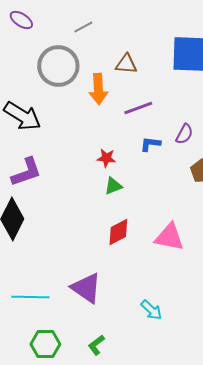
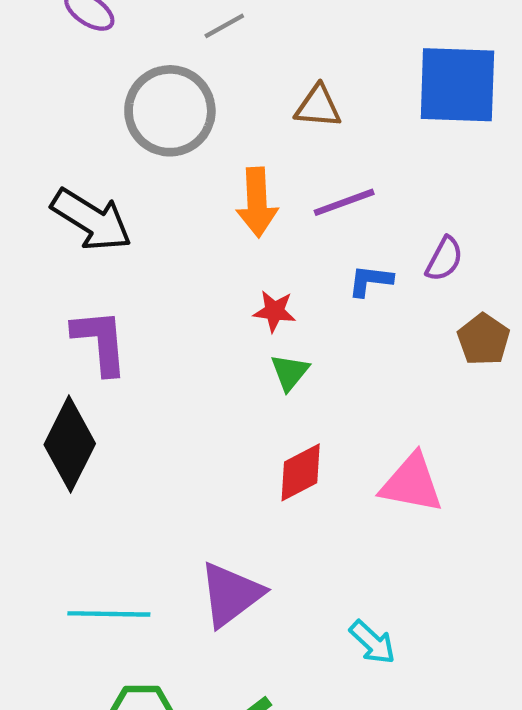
orange arrow: (98, 89) -> (257, 202), moved
purple L-shape: (26, 172) -> (100, 342), turned -76
green triangle: (113, 186) -> (290, 372), turned -30
purple triangle: (86, 288) -> (231, 594), turned 48

